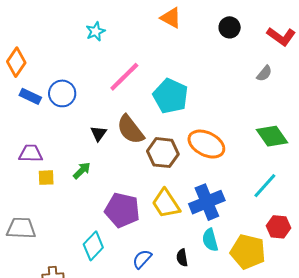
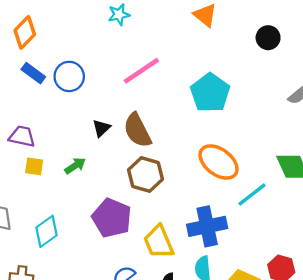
cyan pentagon: (171, 96) -> (210, 93), moved
brown hexagon: (163, 153) -> (145, 174), moved
cyan line: (265, 186) -> (252, 195), moved
yellow trapezoid: (166, 204) -> (159, 242), moved
cyan diamond: (93, 246) -> (46, 231), moved

